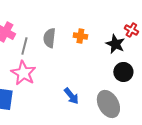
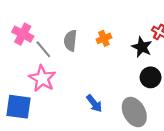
orange cross: (80, 36) -> (104, 38), turned -32
gray line: (24, 46) -> (43, 49), turned -54

